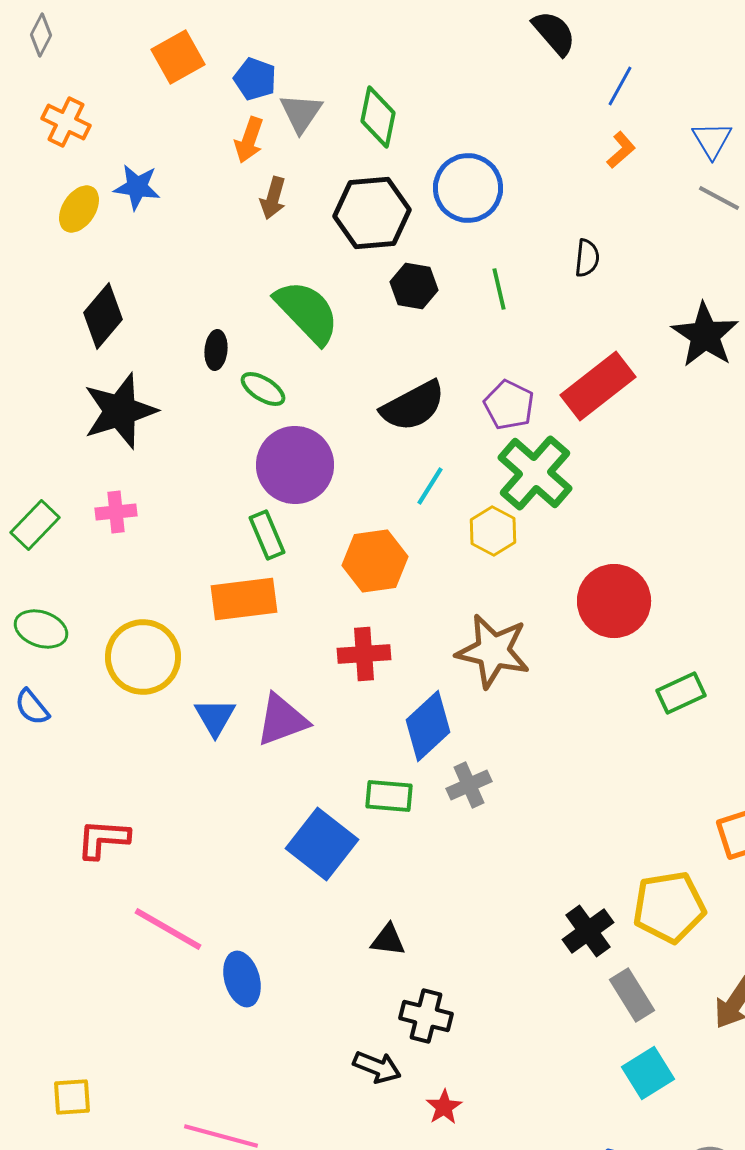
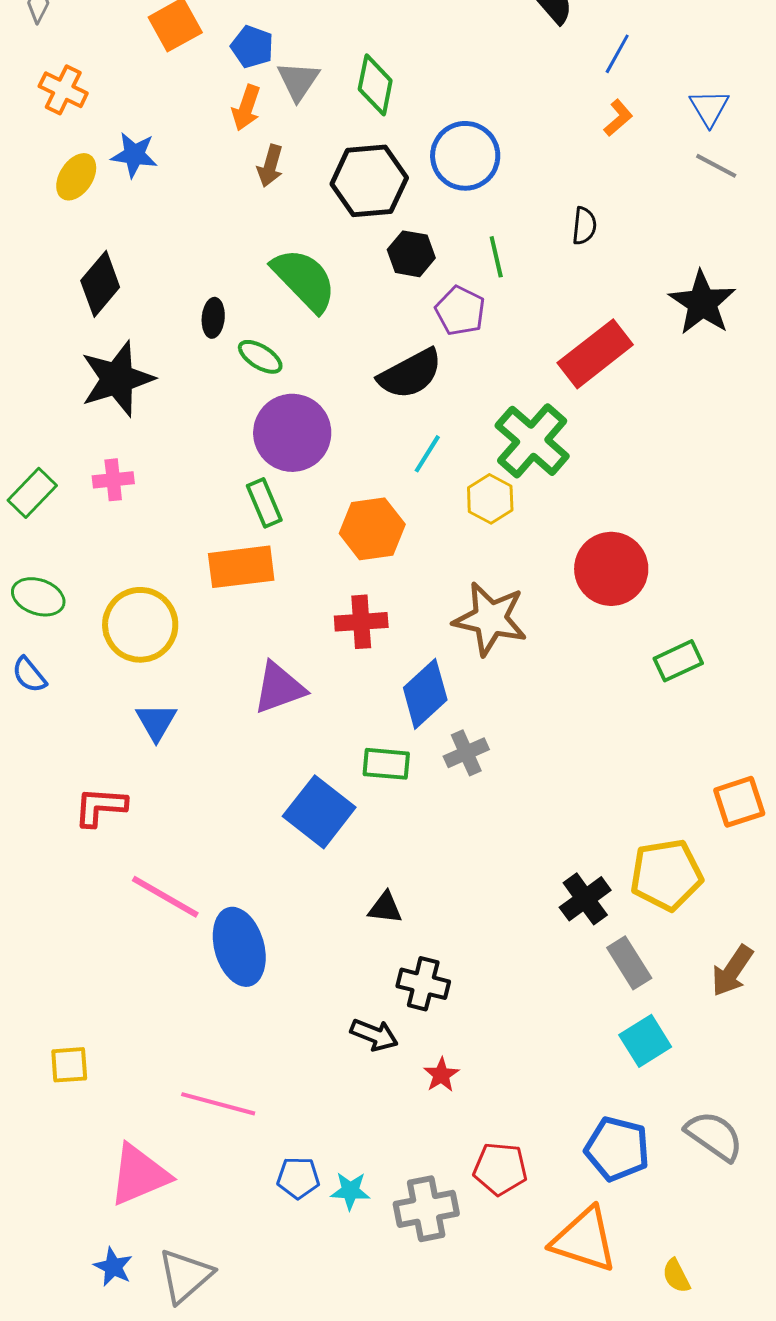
purple pentagon: (509, 405) -> (460, 311), moved
blue triangle: (215, 717) -> (156, 722), moved
blue ellipse: (242, 979) -> (239, 947), size x1.4

